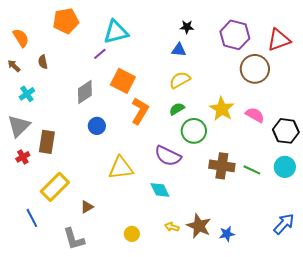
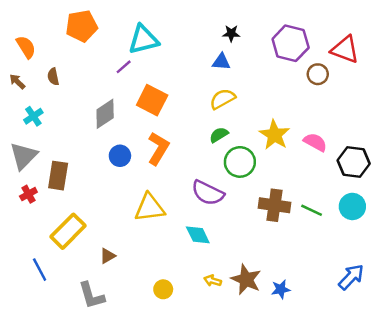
red triangle: (279, 40) -> (345, 49), turned 40
brown circle: (255, 69) -> (318, 74), moved, size x0.6
orange L-shape: (140, 111) -> (158, 148), moved

